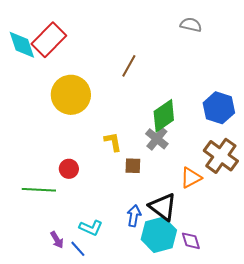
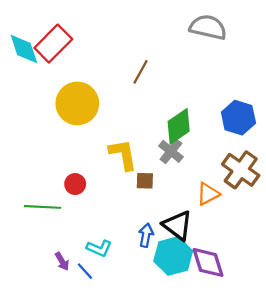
gray semicircle: (191, 25) -> (208, 27), size x1.6
yellow L-shape: (113, 142) -> (123, 155), size x1.5
purple diamond: (191, 241) -> (208, 262), size x1.6

